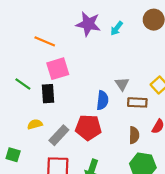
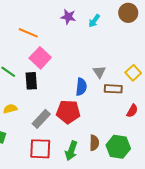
purple star: (88, 24) -> (68, 17), size x0.7
pink square: (58, 69) -> (40, 58), turned -30
yellow semicircle: (35, 124) -> (10, 109), moved
brown semicircle: (134, 135) -> (94, 143), moved

